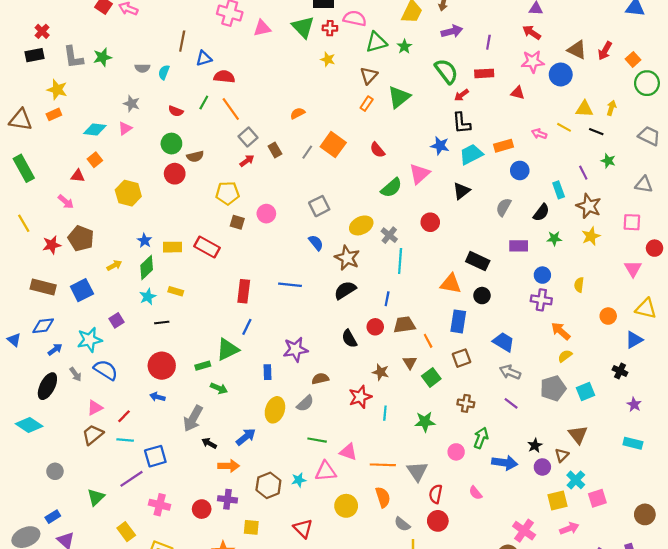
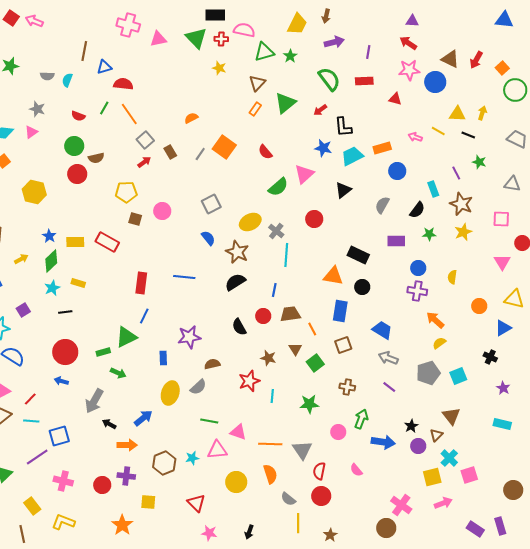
red arrow: (462, 95) -> (320, 110), moved

